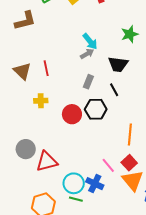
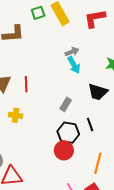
gray arrow: (87, 54) -> (72, 52), moved
black line: (114, 90) -> (90, 124), moved
red circle: (72, 114) -> (64, 150), moved

